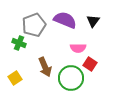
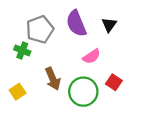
purple semicircle: (65, 20) -> (76, 23), turned -135
pink semicircle: (78, 48) -> (92, 56), turned -35
red square: (90, 64) -> (114, 82), moved

